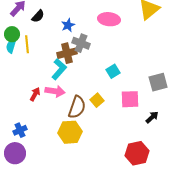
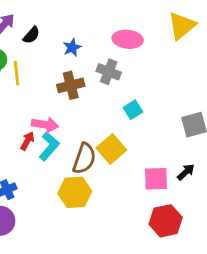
gray cross: (81, 43) -> (109, 72), moved
cyan L-shape: (59, 69) -> (49, 146), moved
pink arrow: (55, 91) -> (45, 125), moved
pink square: (130, 99) -> (156, 179), moved
yellow square: (97, 100) -> (111, 149), size x1.5

